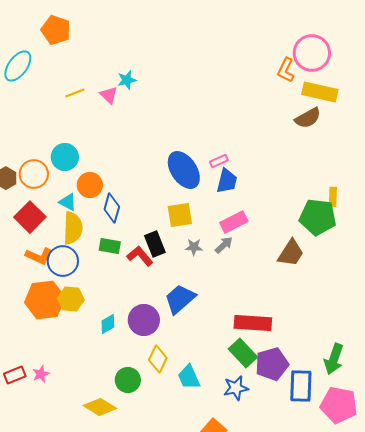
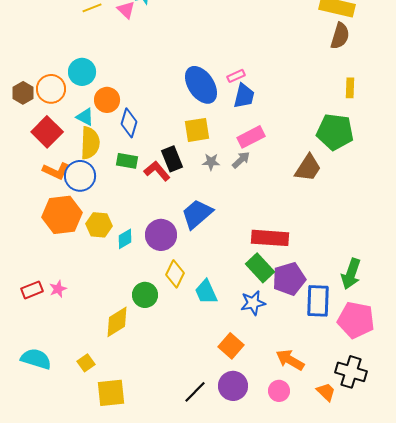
brown semicircle: (308, 118) -> (340, 36), moved, turned -44
yellow rectangle: (333, 197) -> (350, 88), moved
yellow hexagon: (71, 299) -> (99, 225), moved
yellow diamond: (100, 407) -> (117, 322), turned -64

